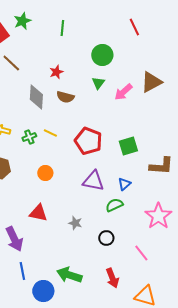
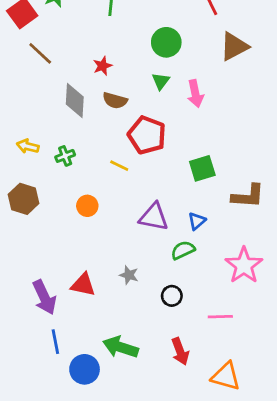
brown triangle: (151, 82) -> (234, 46), moved
pink arrow: (123, 92) -> (195, 94), turned -60
yellow line: (50, 133) -> (119, 166), moved
red pentagon: (88, 141) -> (147, 135), moved
red triangle: (38, 213) -> (83, 285), moved
pink line: (141, 253) -> (220, 317), turned -54

